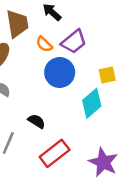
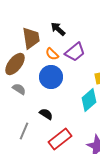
blue circle: (60, 72) -> (51, 77), moved

